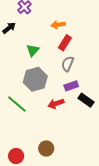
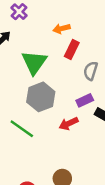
green triangle: (33, 50) -> (34, 62), size x1.6
gray semicircle: (68, 64) -> (91, 71), moved

